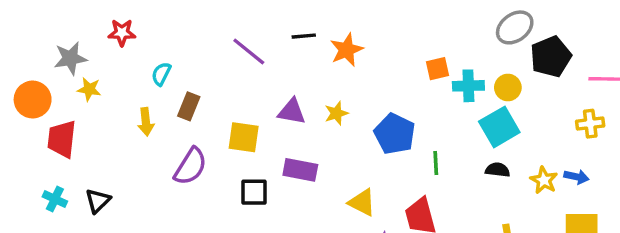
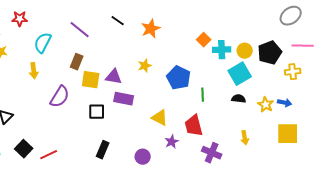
gray ellipse: (515, 27) -> (291, 16), moved
black line: (304, 36) -> (118, 21), moved, turned 40
purple line: (249, 51) -> (80, 30), moved
black pentagon: (551, 57) -> (270, 53), moved
orange square: (438, 69) -> (204, 40), turned -32
cyan semicircle: (161, 74) -> (43, 43), size x1.5
brown rectangle: (189, 106) -> (77, 62), moved
purple triangle: (292, 112) -> (114, 77), moved

